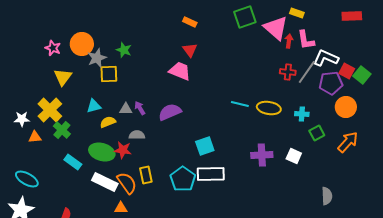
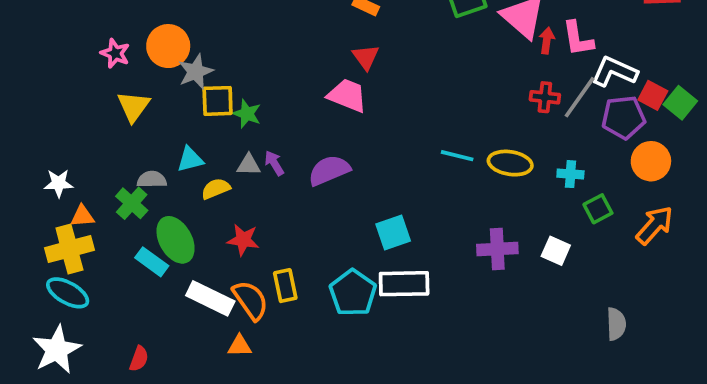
green star: (124, 50) -> (247, 114), moved
yellow cross: (50, 110) -> (69, 249), moved, turned 30
gray semicircle: (137, 135) -> (152, 180), moved
green ellipse: (102, 152) -> (176, 240), moved, turned 45

